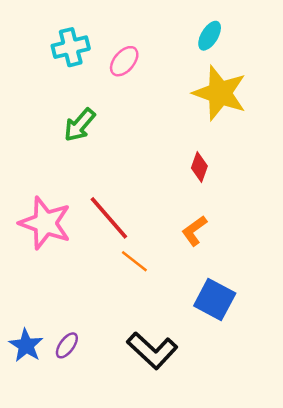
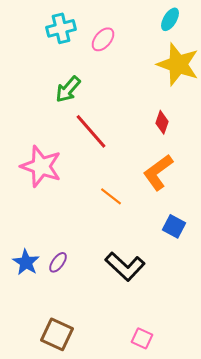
red line: (109, 218) -> (91, 131), moved
orange L-shape: (194, 231) -> (158, 172), size x1.5
blue square: (215, 300) -> (174, 226), size x0.7

